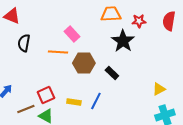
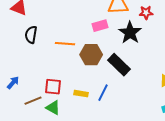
pink rectangle: (72, 34) -> (100, 26), moved, turned -63
black rectangle: (112, 73) -> (119, 65), size x1.6
red square: (46, 95) -> (53, 87), turned 30

